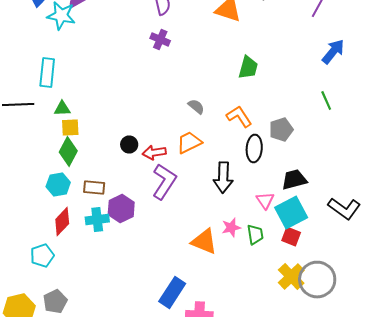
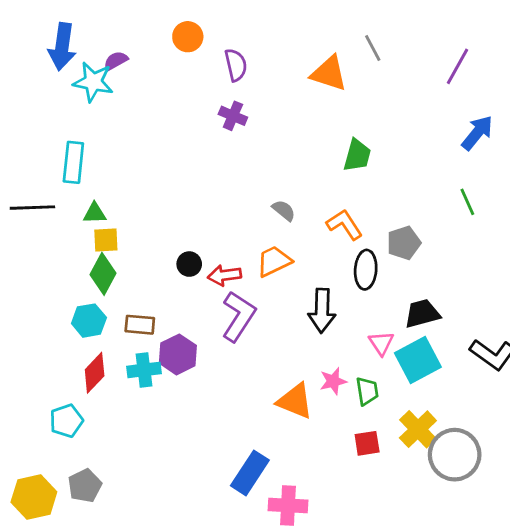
red square: (291, 236) -> (367, 443), moved, turned -30
yellow cross: (291, 276) -> (418, 429), moved

